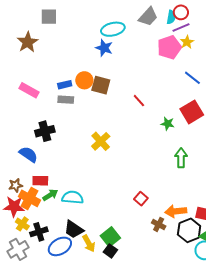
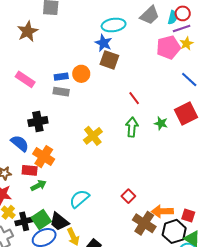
brown square: (101, 85) -> (109, 60), moved
green arrow: (181, 158) -> (132, 127), moved
cyan semicircle: (73, 197) -> (79, 199), moved, turned -50
orange cross: (29, 198) -> (44, 157), moved
brown cross: (159, 224) -> (144, 223), size x1.6
green square: (110, 237) -> (41, 220), moved

